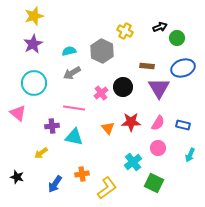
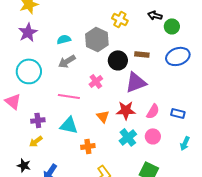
black arrow: (160, 27) -> (155, 15), turned -144
black circle: (123, 87) -> (118, 60), moved
purple triangle: (159, 88) -> (136, 82), moved, turned 40
purple cross: (52, 126) -> (38, 120), moved
cyan cross: (133, 162) -> (128, 137), moved
orange cross: (82, 174) -> (88, 146), moved
black star: (17, 177) -> (24, 165), moved

